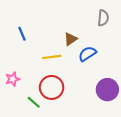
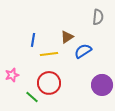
blue line: (22, 34) -> (33, 40), moved, turned 32

